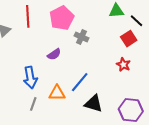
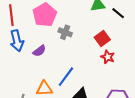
red square: (129, 39) -> (102, 38), moved
blue arrow: (30, 78) -> (17, 41), moved

